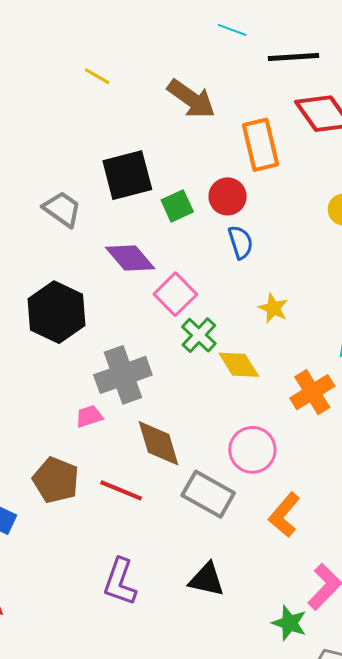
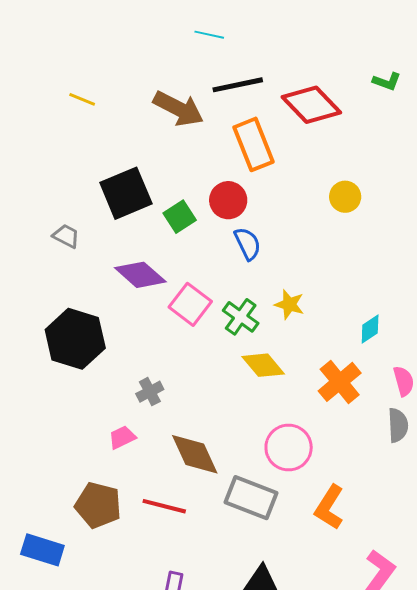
black line: (293, 57) -> (238, 85), moved
gray trapezoid: (62, 209) -> (66, 236), size x0.7
green cross: (199, 335) -> (241, 317), moved
gray cross: (123, 375) -> (150, 392), size x0.5

